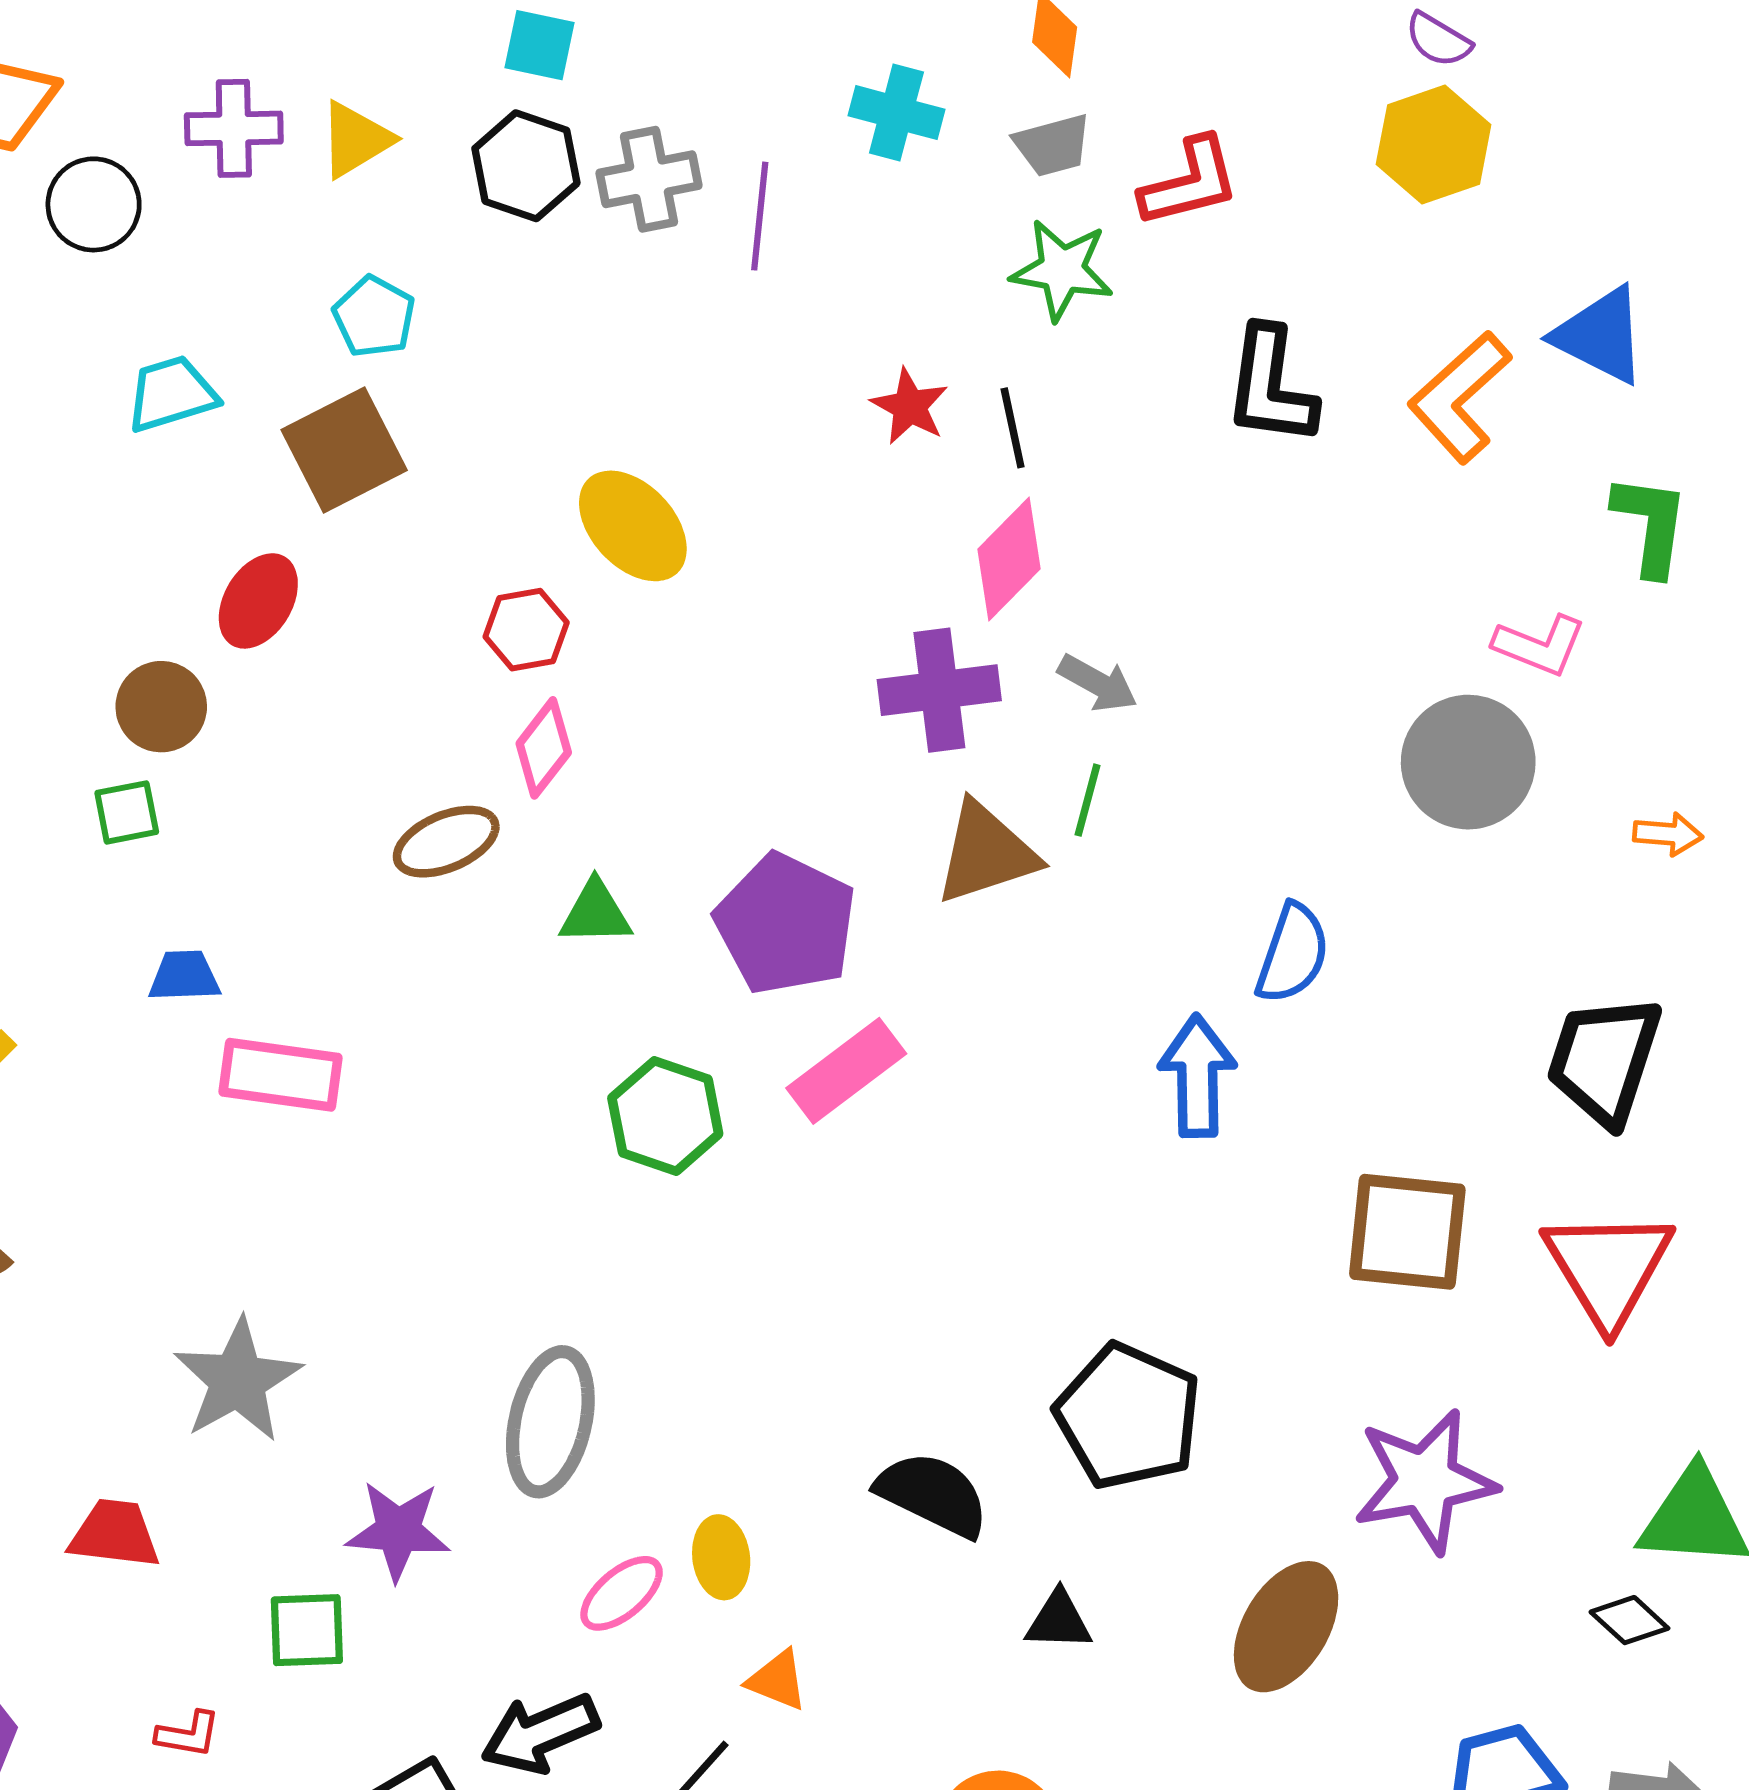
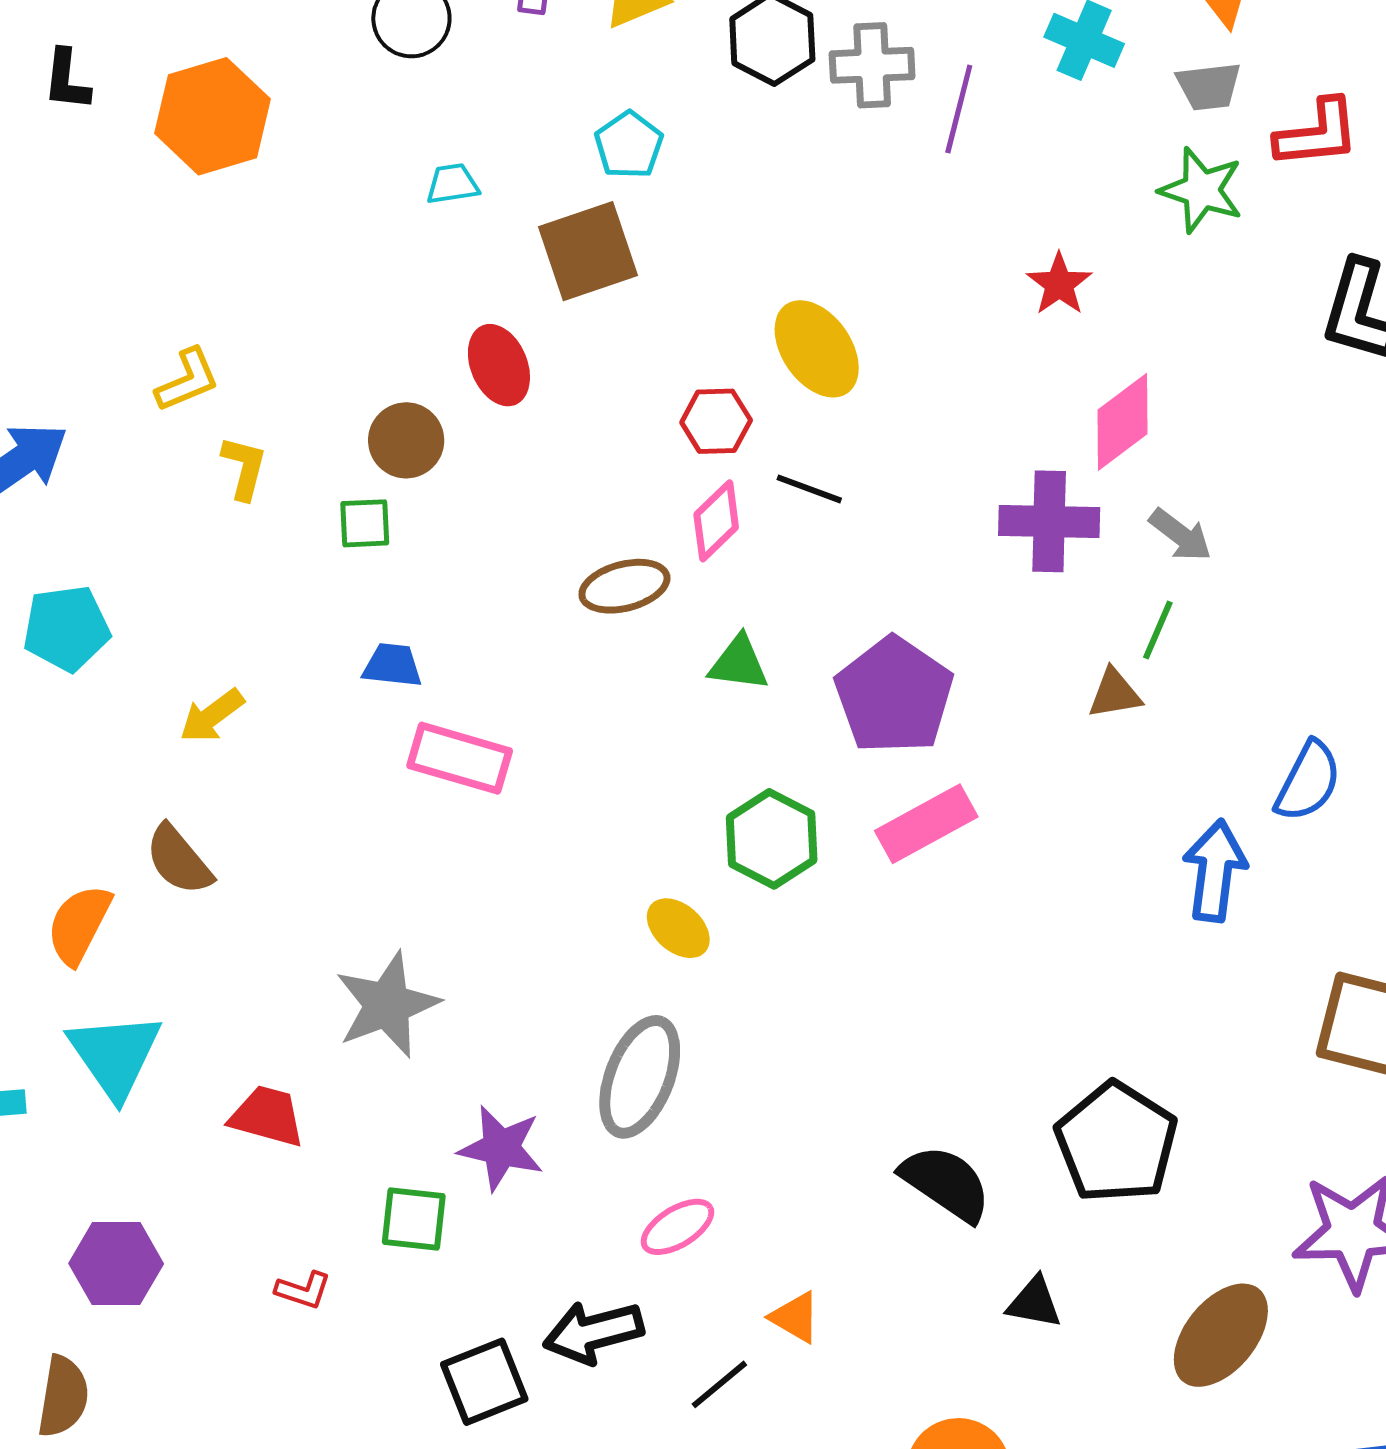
cyan trapezoid: (171, 394) -> (453, 184), size x0.7
black line: (1013, 428) -> (809, 489), moved, turned -66
red ellipse: (258, 601) -> (499, 365), turned -62
brown triangle: (986, 853) -> (1115, 694), moved, size x0.6
yellow ellipse: (721, 1557) -> (678, 928), moved, turned -50

